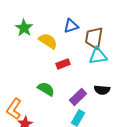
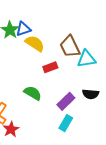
blue triangle: (71, 26) -> (23, 29), moved
brown trapezoid: (94, 38) -> (70, 47), moved, turned -35

